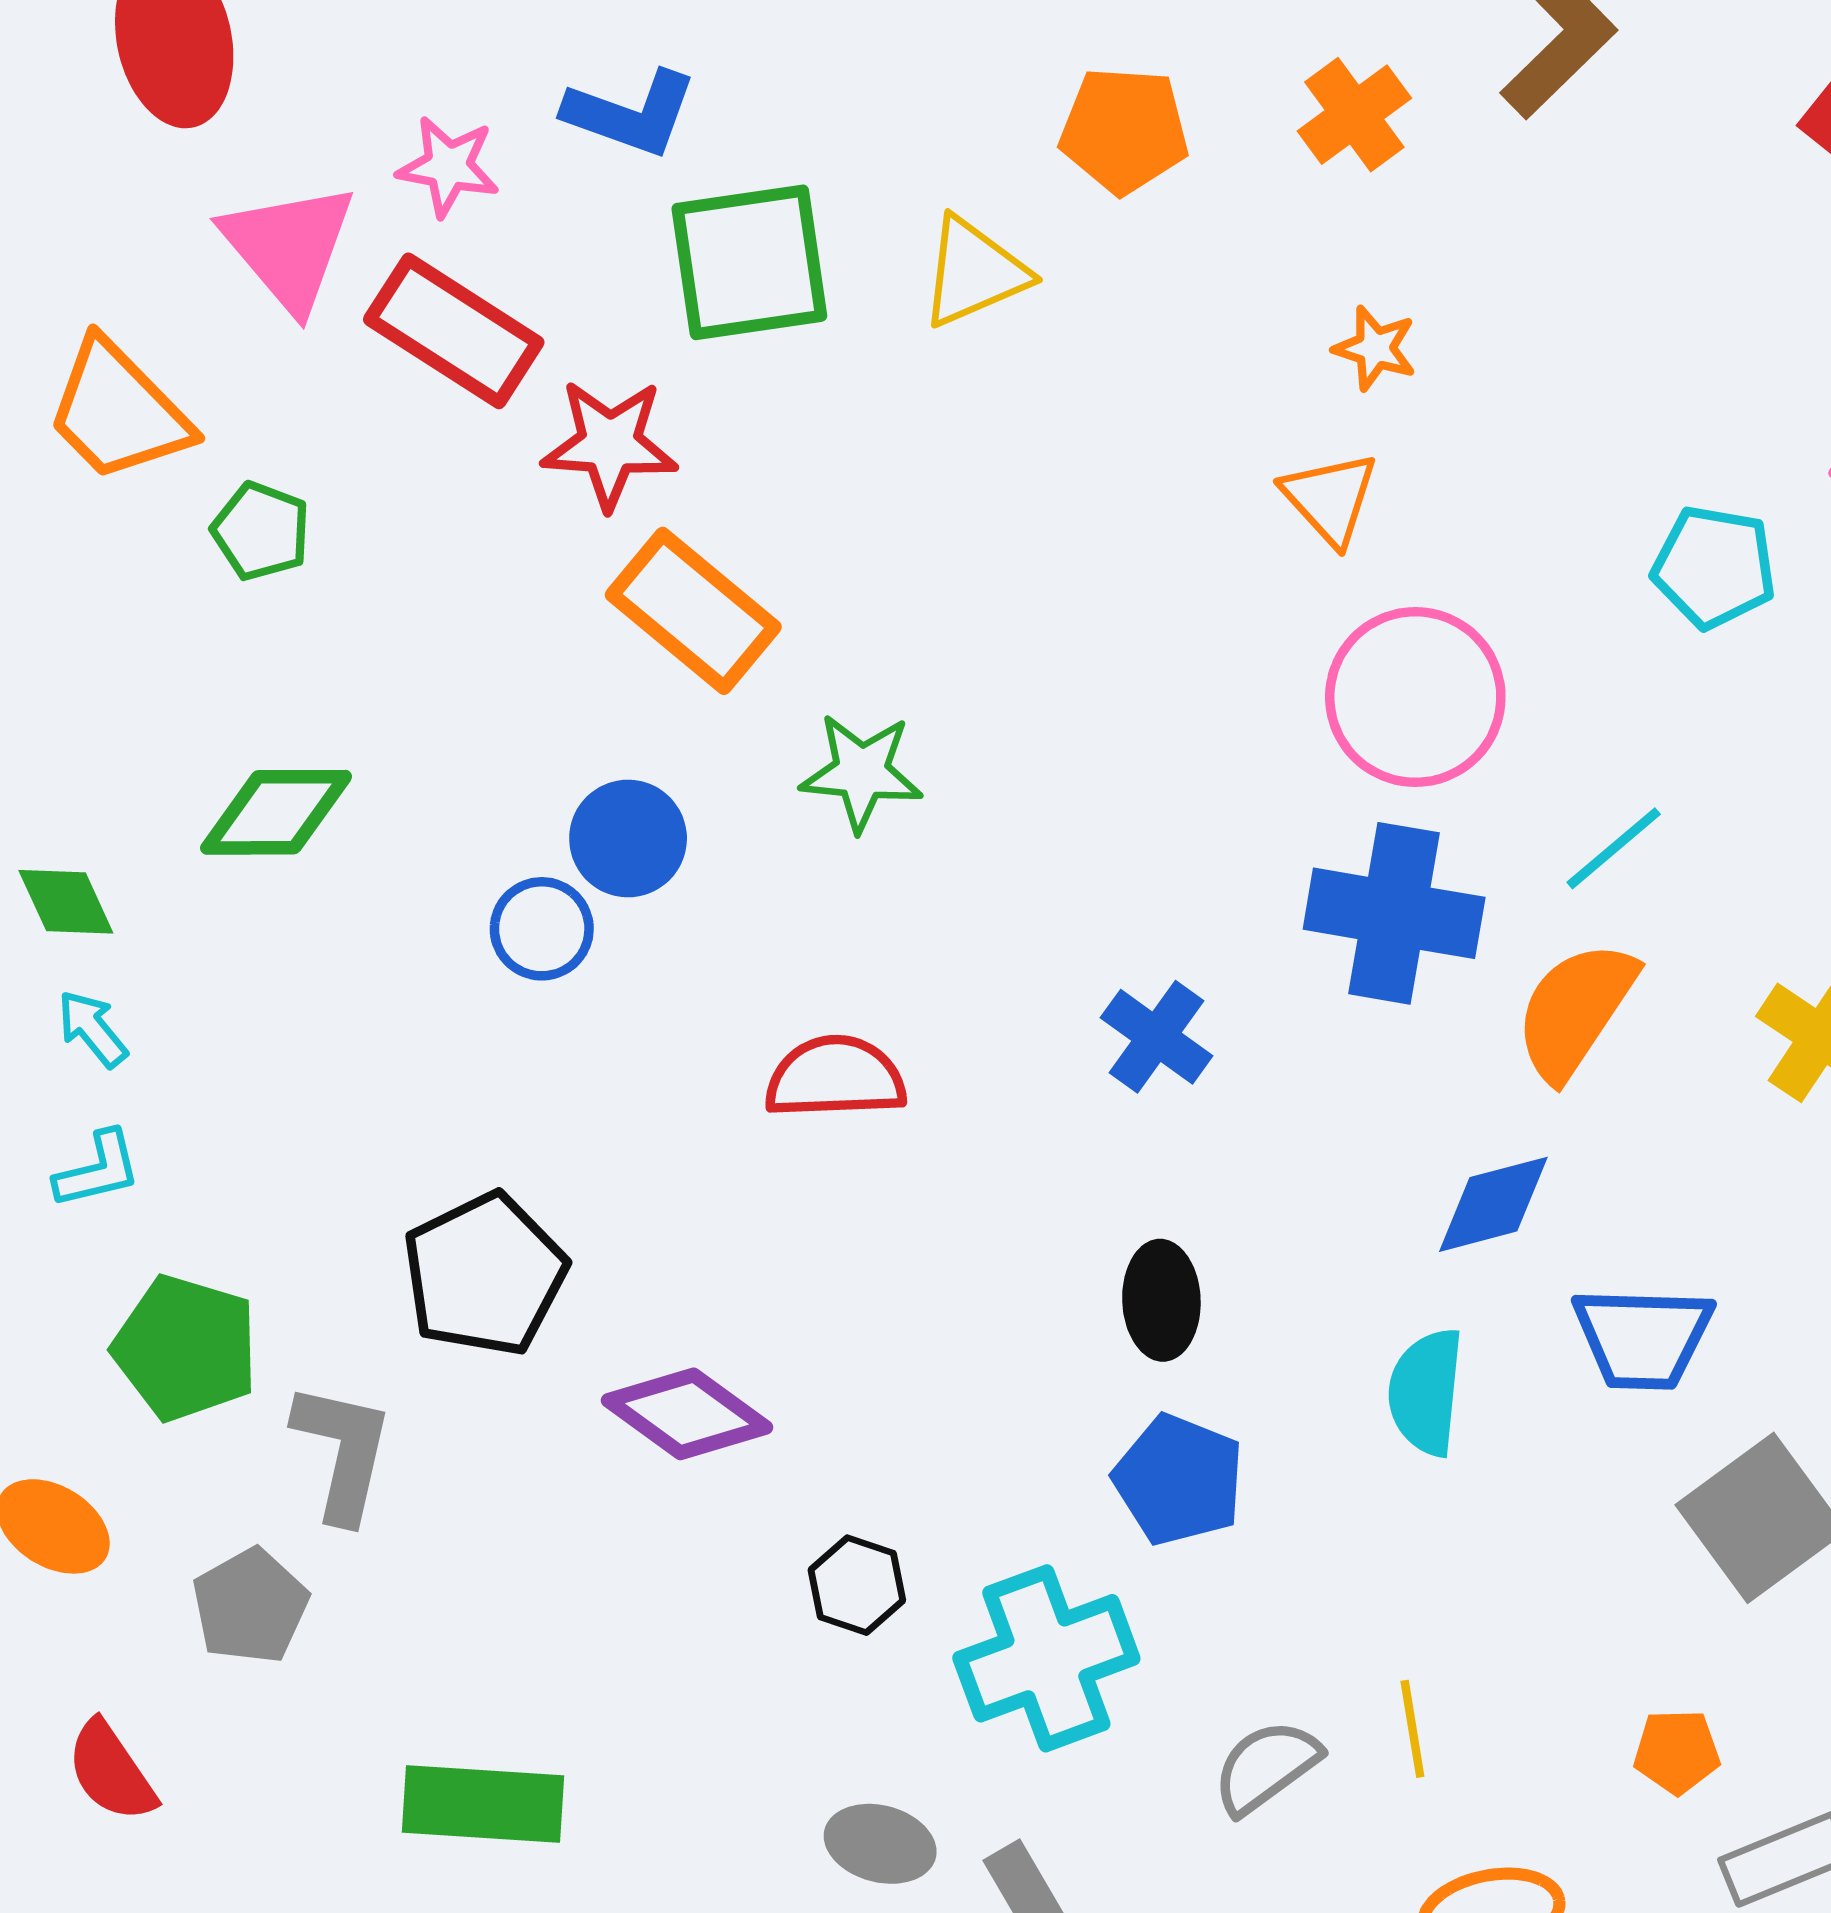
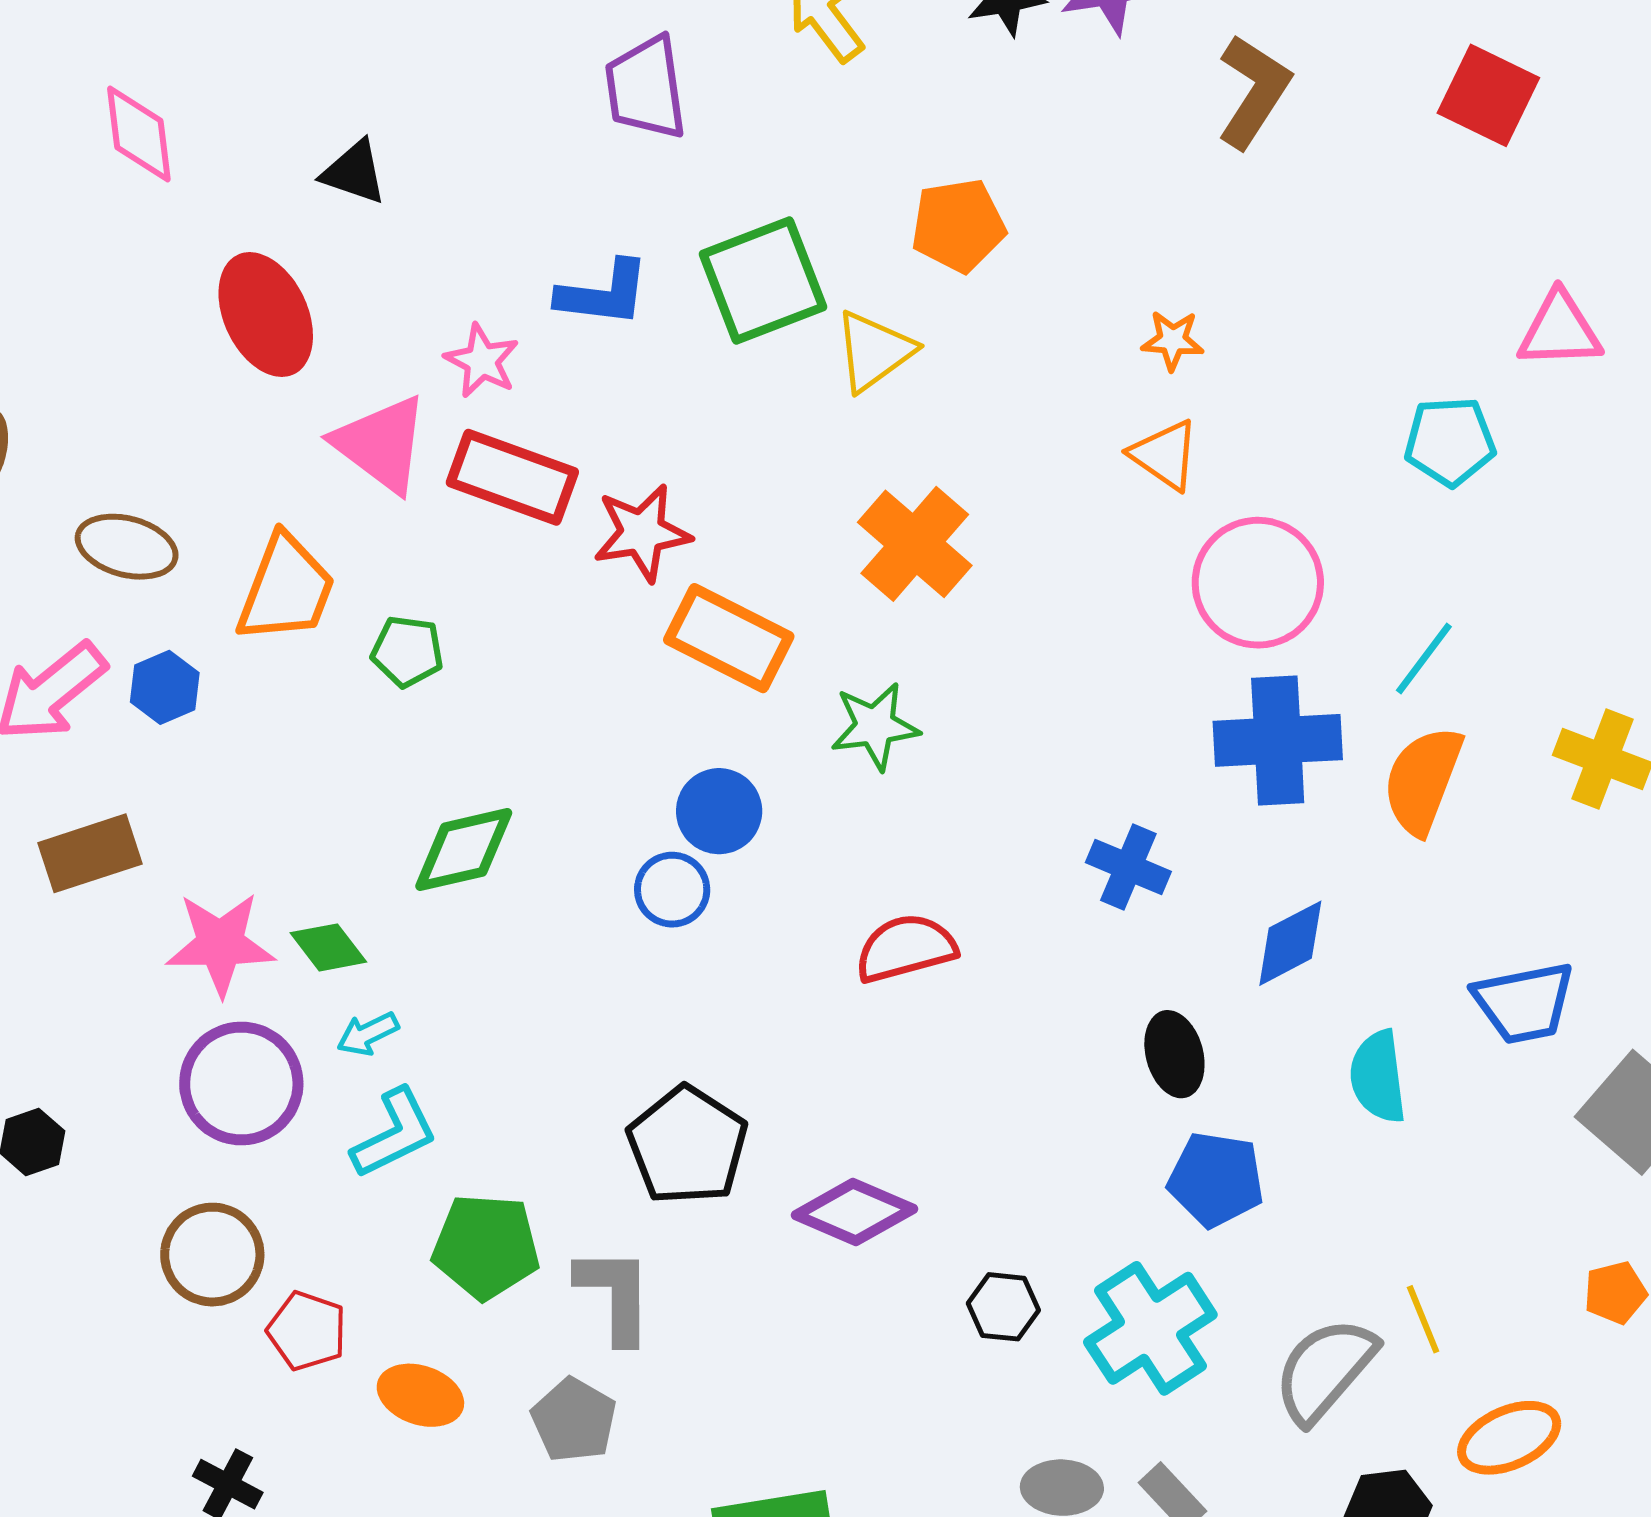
orange cross: (1354, 115) -> (915, 544), moved, size x1.4
pink star: (448, 166) -> (482, 361), turned 30
green square: (749, 262) -> (763, 281), moved
orange trapezoid: (118, 411) -> (286, 589), turned -102
cyan arrow: (92, 1029) -> (368, 1034), turned -64
cyan L-shape: (98, 1170) -> (394, 1133), size x1.4
blue diamond: (1493, 1204) -> (1290, 943), moved
gray semicircle: (1266, 1767) -> (1325, 1370), size x1.4

